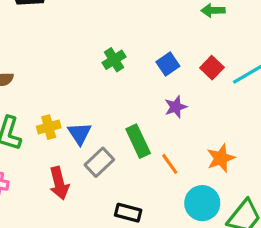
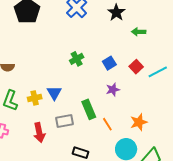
blue triangle: (79, 133) -> (54, 93), moved
gray rectangle: (99, 162) -> (65, 121), turned 30

